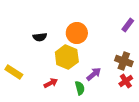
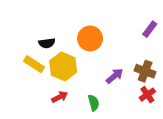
yellow hexagon: (67, 57) -> (63, 67), moved
yellow rectangle: (14, 72) -> (34, 64), moved
purple arrow: (94, 74) -> (115, 76), moved

